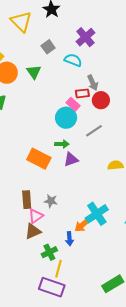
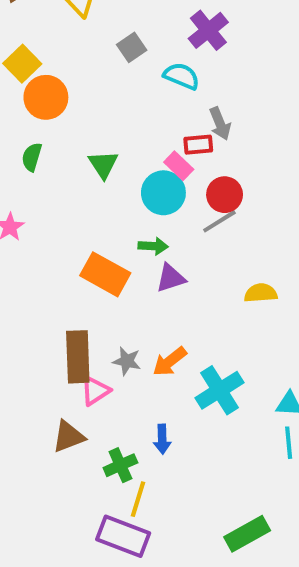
green triangle: (34, 72) -> (103, 164), moved
red circle: (101, 100) -> (225, 195), moved
brown rectangle: (27, 200) -> (78, 357), size x1.4
orange arrow: (83, 225) -> (170, 362), moved
brown triangle: (33, 231) -> (69, 437), moved

